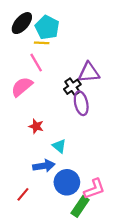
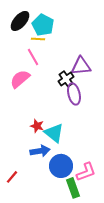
red star: (36, 126) -> (37, 126), moved
cyan triangle: (59, 146) -> (54, 133), size x1.5
red line: (23, 194) -> (12, 177), moved
green rectangle: (80, 206) -> (73, 188), turned -54

